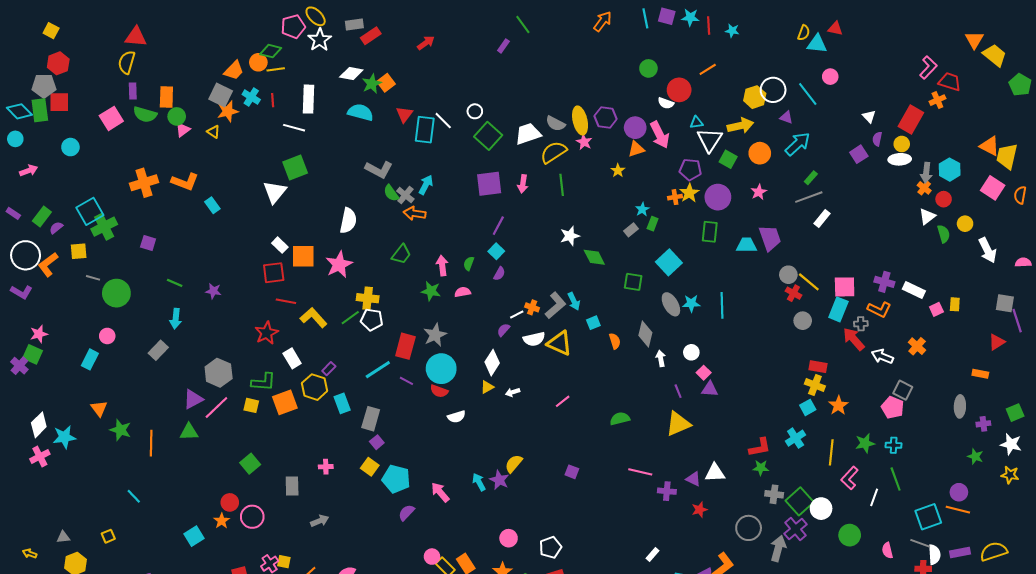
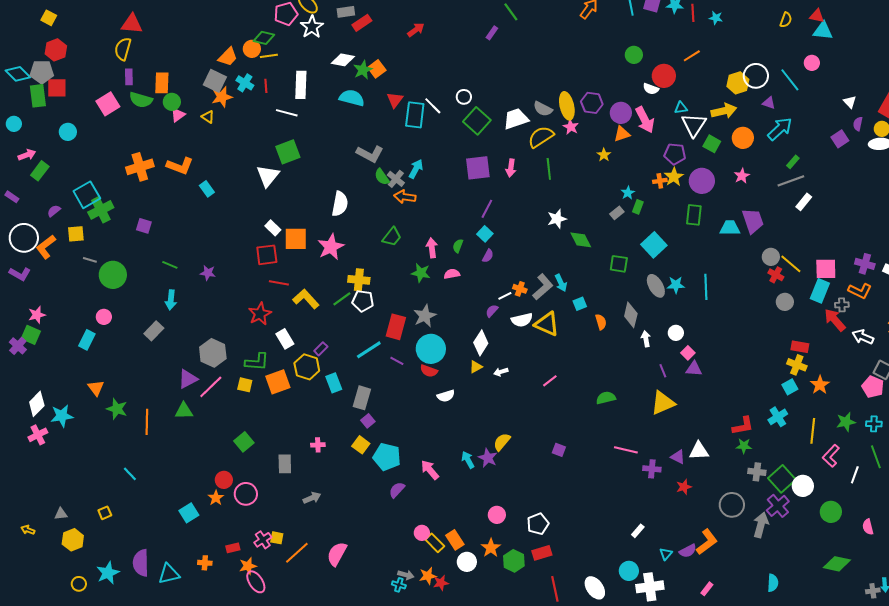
cyan triangle: (817, 44) -> (823, 31), moved
cyan diamond: (19, 111) -> (18, 74), moved
green rectangle: (42, 216) -> (40, 171), moved

